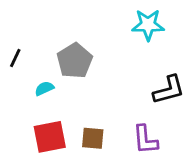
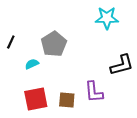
purple L-shape: (145, 140) -> (94, 92), moved

